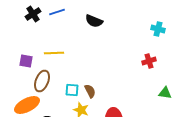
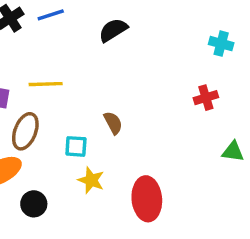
black semicircle: (94, 21) -> (113, 30), turned 126
brown semicircle: (90, 91) -> (113, 123), moved

